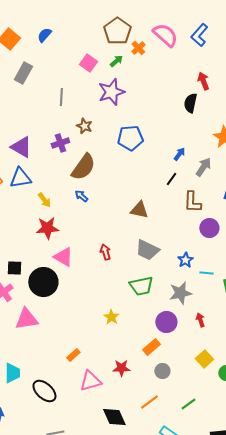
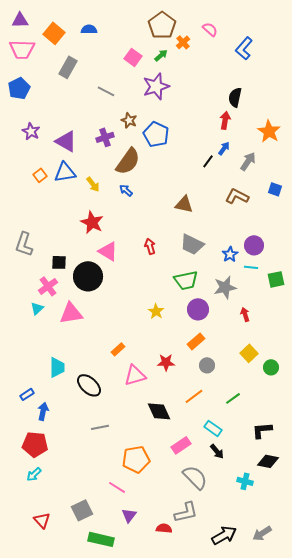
blue semicircle: (44, 35) -> (89, 29), turned 49
pink semicircle: (165, 35) -> (210, 29), size x0.6
blue L-shape: (199, 35) -> (244, 48), moved
red arrow: (203, 81) -> (225, 120), moved, turned 30
gray line: (61, 97) -> (106, 91), turned -66
blue pentagon: (130, 138) -> (156, 134), moved, turned 30
black line: (171, 179) -> (208, 161), moved
yellow arrow: (44, 200) -> (93, 184), moved
brown L-shape: (192, 202) -> (237, 196), turned 115
red star: (47, 228) -> (92, 222), turned 30
purple circle: (209, 228) -> (254, 245), moved
purple circle: (166, 322) -> (198, 309), moved

